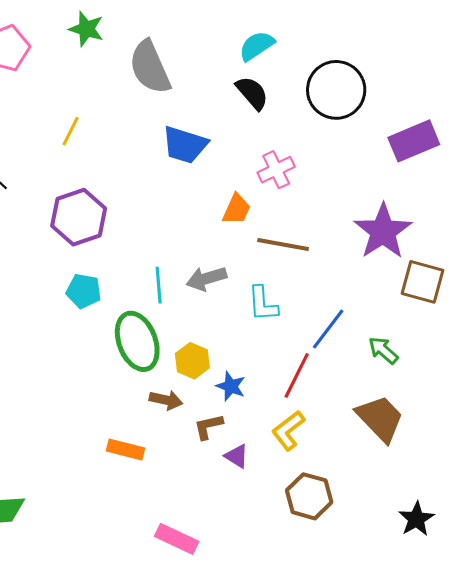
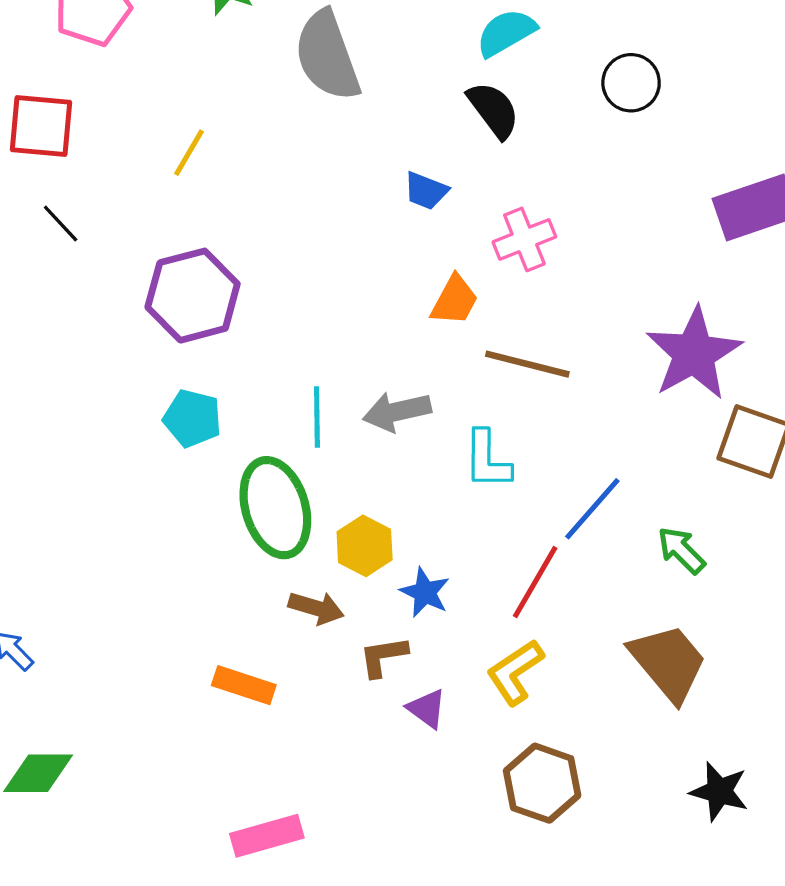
black circle: (336, 90) -> (631, 83), moved, size x0.6
blue trapezoid: (185, 145) -> (426, 191), moved, size x0.6
black star: (416, 519) -> (719, 791), moved, turned -30
pink rectangle: (177, 539) -> (267, 836), moved, turned -45

